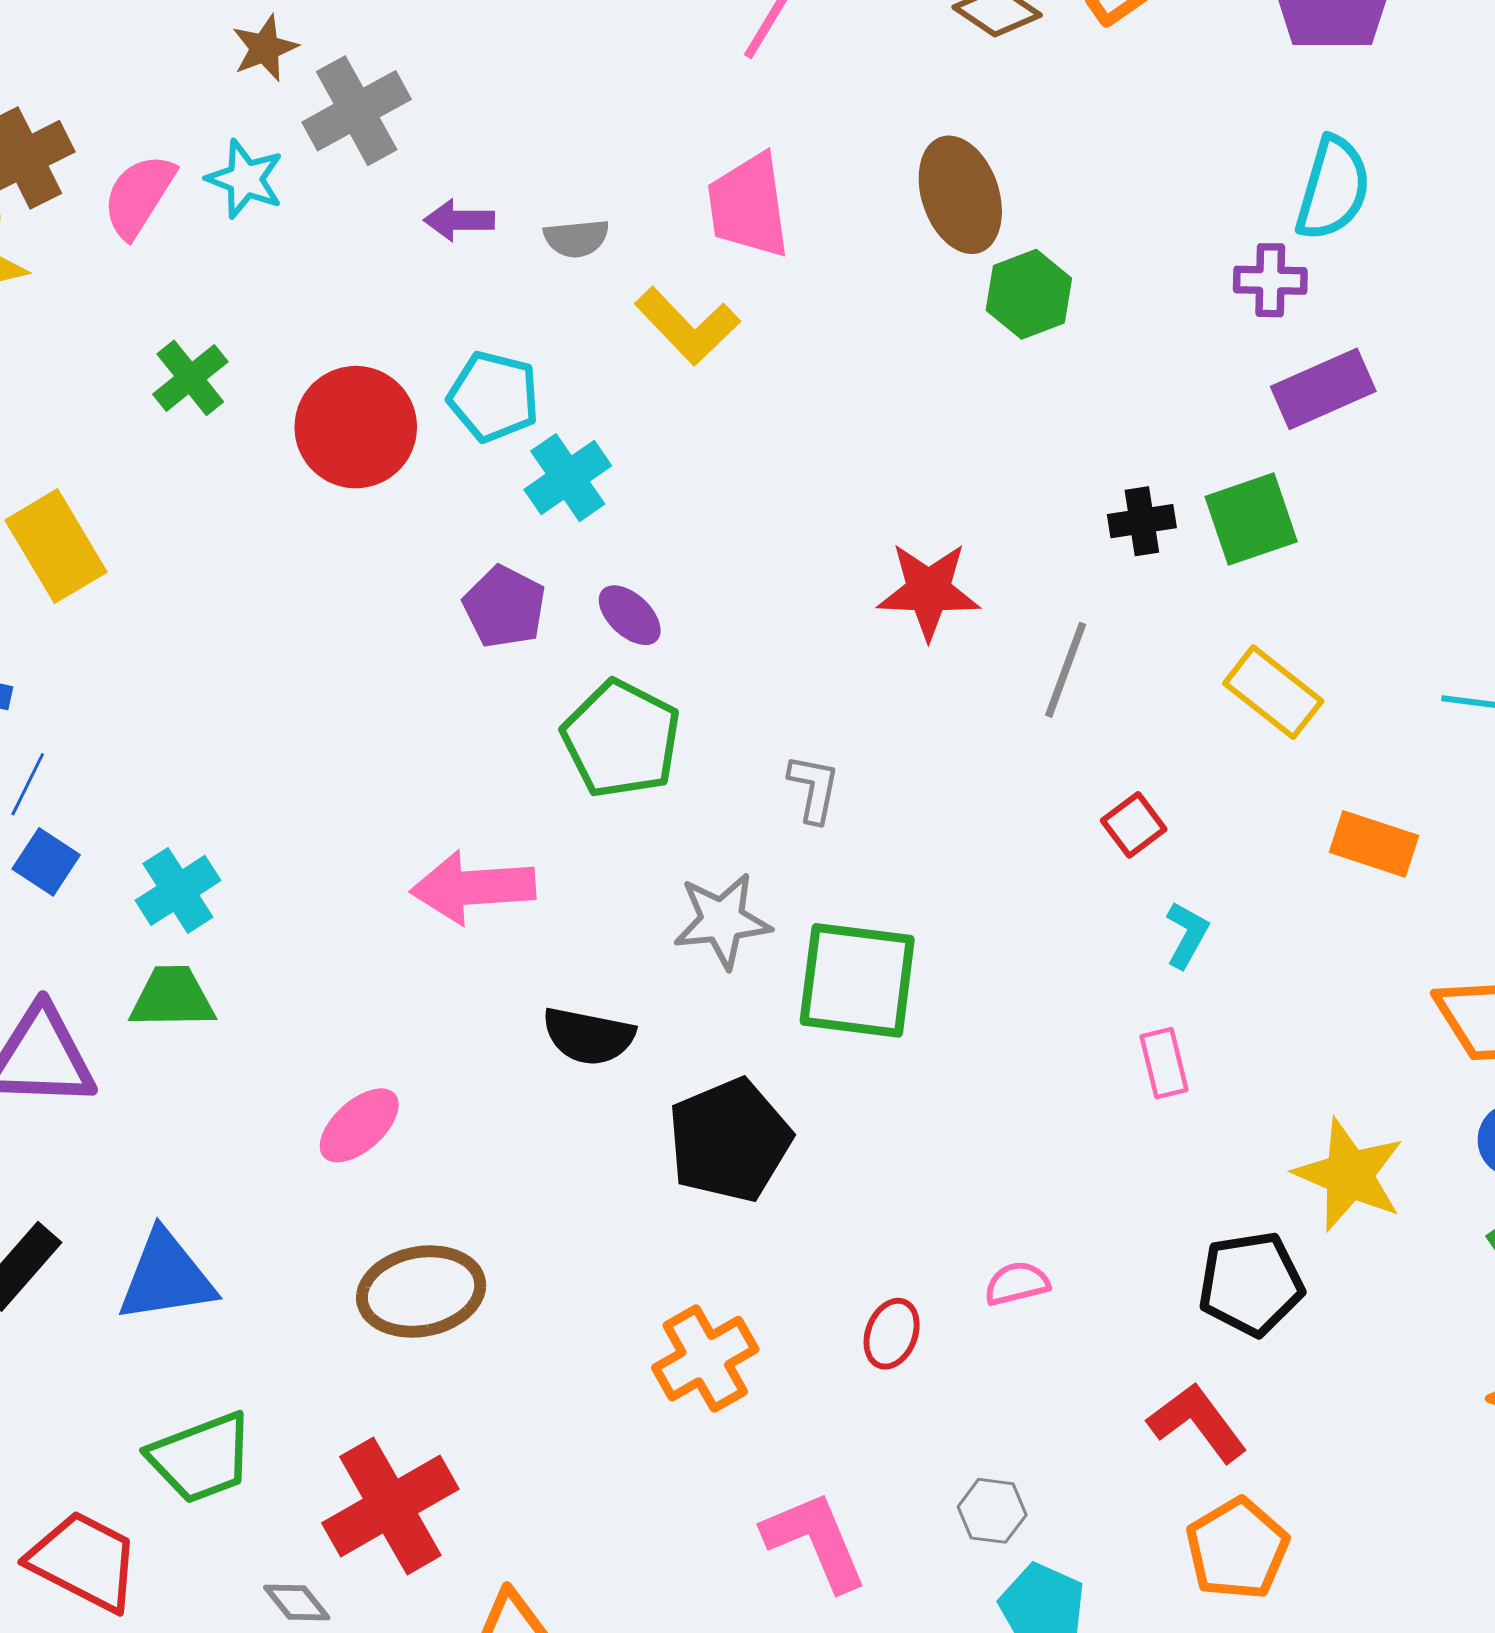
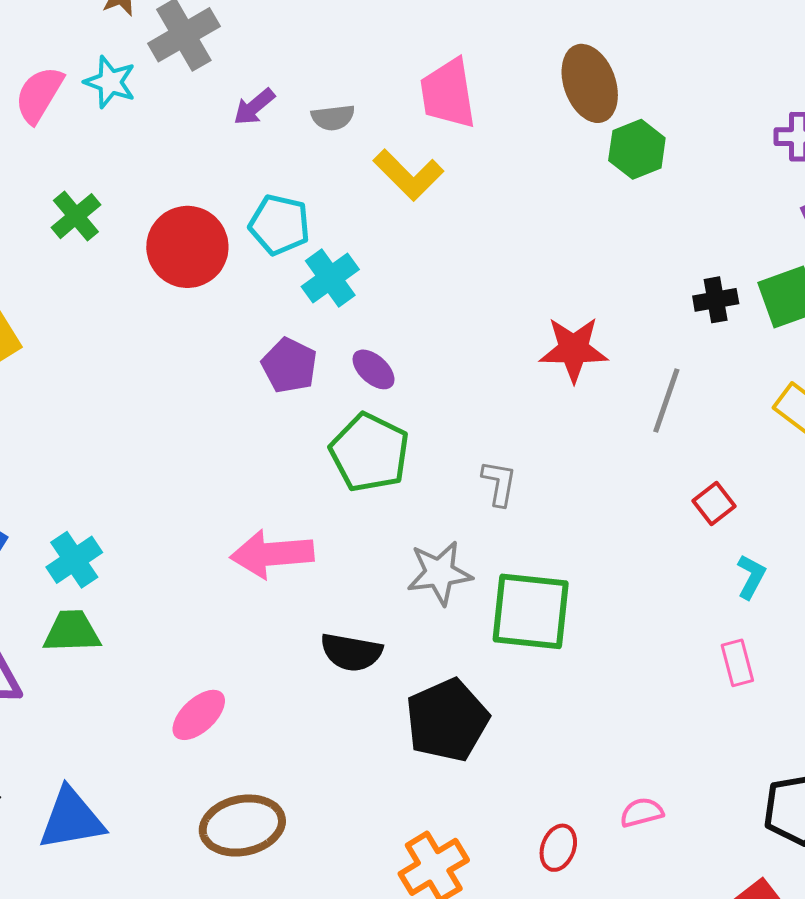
purple arrow: (459, 220) -> (254, 107), turned -39

